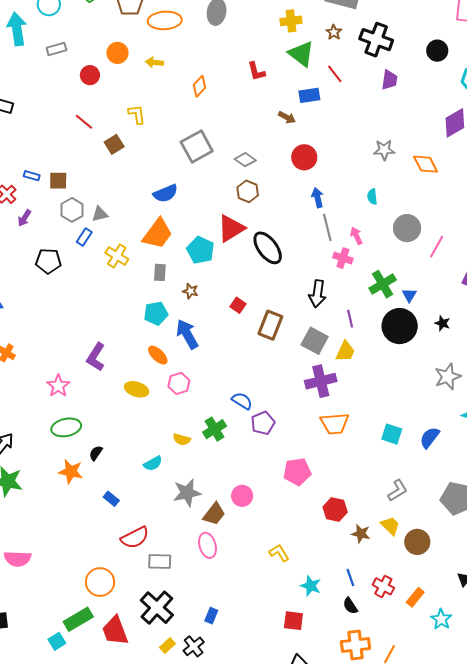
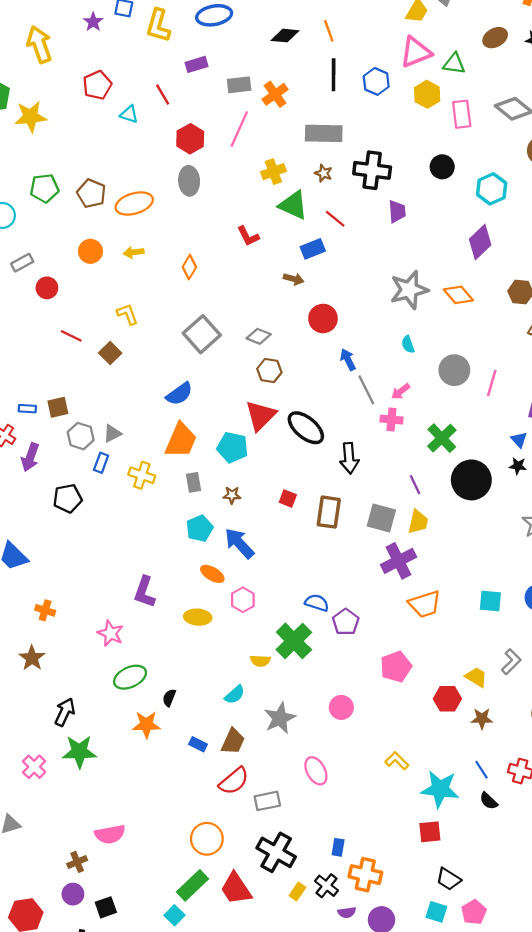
red circle: (90, 75) -> (47, 288), moved
gray star: (384, 150) -> (409, 290), size x1.6
purple arrow: (24, 218) -> (30, 457), size x1.4
pink arrow: (356, 236) -> (400, 392), turned -90
black arrow: (317, 294) -> (349, 458), moved
blue triangle: (409, 295) -> (519, 440), moved
green cross: (215, 429) -> (294, 641), size x1.4
brown trapezoid: (214, 514) -> (233, 741), moved
yellow trapezoid: (390, 526) -> (476, 677), moved
cyan star: (311, 586) -> (440, 789), size x1.6
orange cross: (356, 645) -> (365, 875), moved, turned 32

